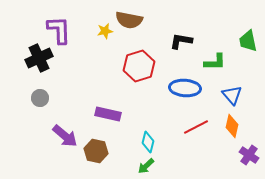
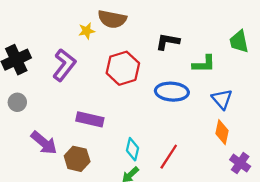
purple L-shape: (59, 30) -> (64, 65), moved, turned 40
red line: (196, 127) -> (169, 157), moved, turned -30

